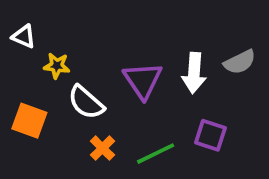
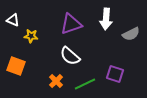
white arrow: (194, 73) -> (106, 19), moved
purple triangle: (143, 80) -> (71, 24), moved, turned 45
white semicircle: (86, 102) -> (70, 56), moved

